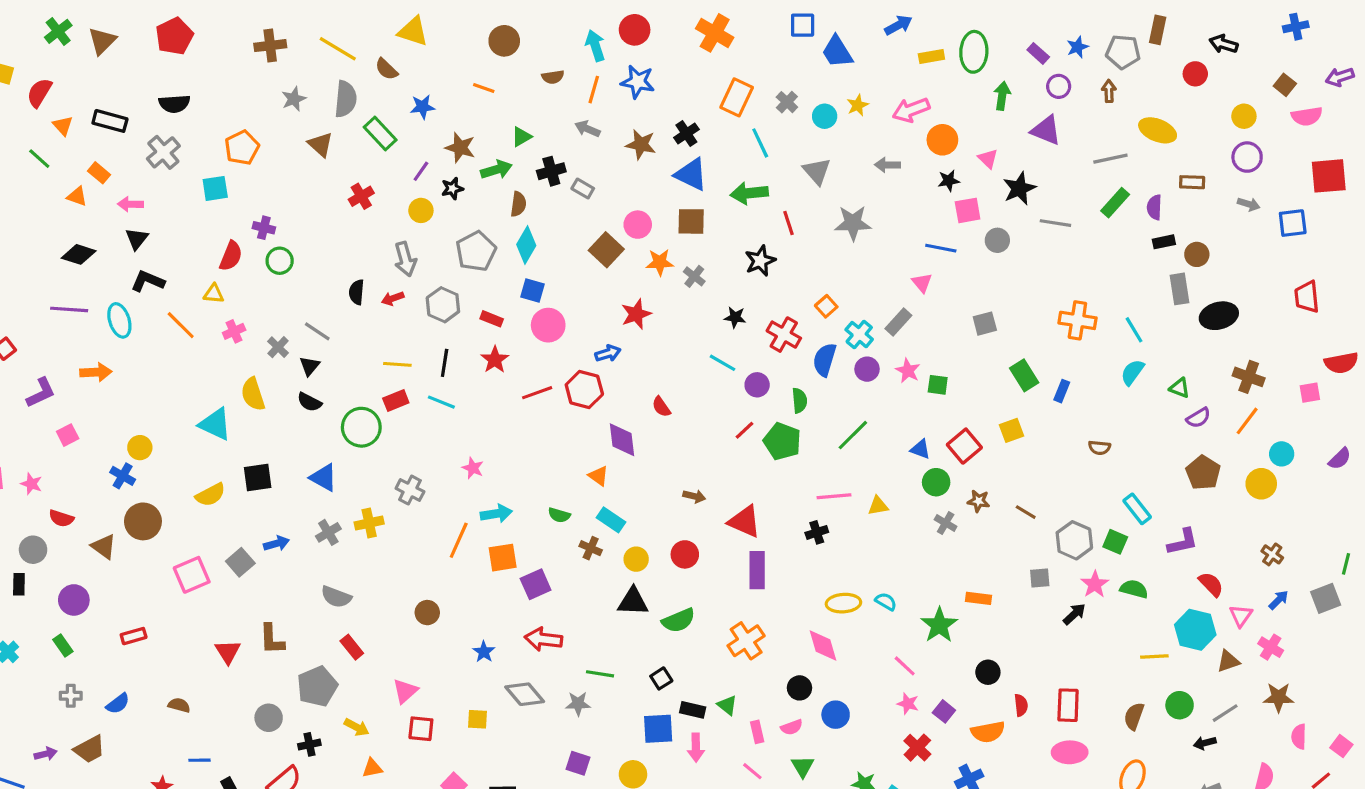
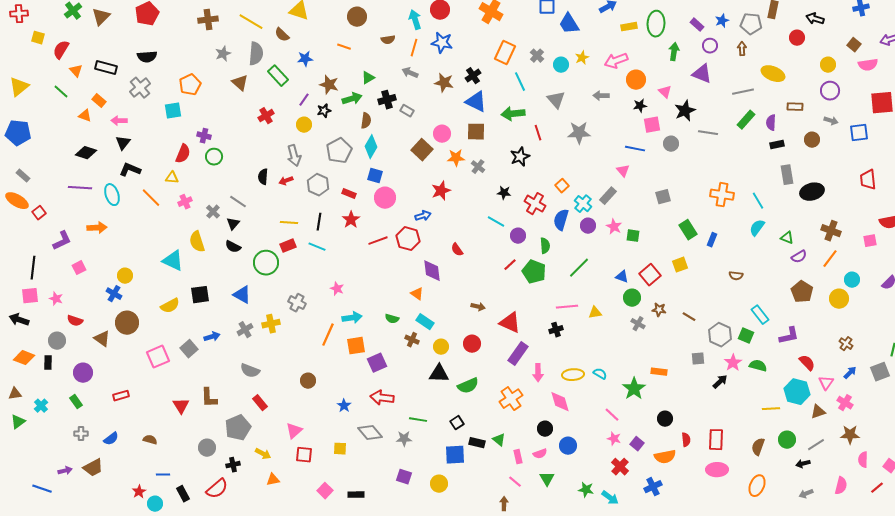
brown circle: (1197, 254) -> (812, 140), moved
purple rectangle: (757, 570) -> (518, 354), turned 35
pink arrow: (696, 748) -> (538, 373), moved

